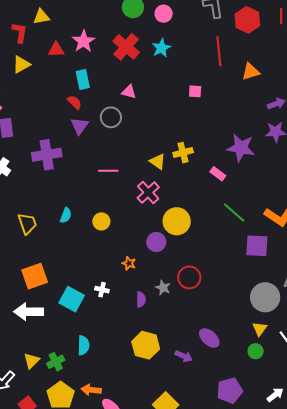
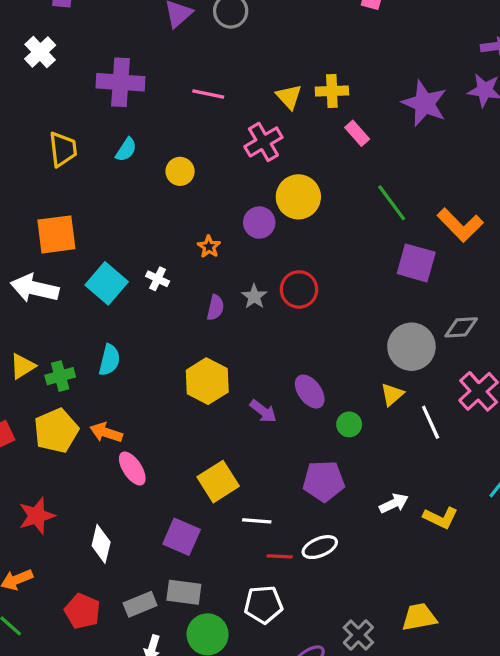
purple cross: (47, 155) -> (120, 82), moved
pink rectangle: (218, 174) -> (357, 133), moved
green circle: (256, 351) -> (349, 424), moved

